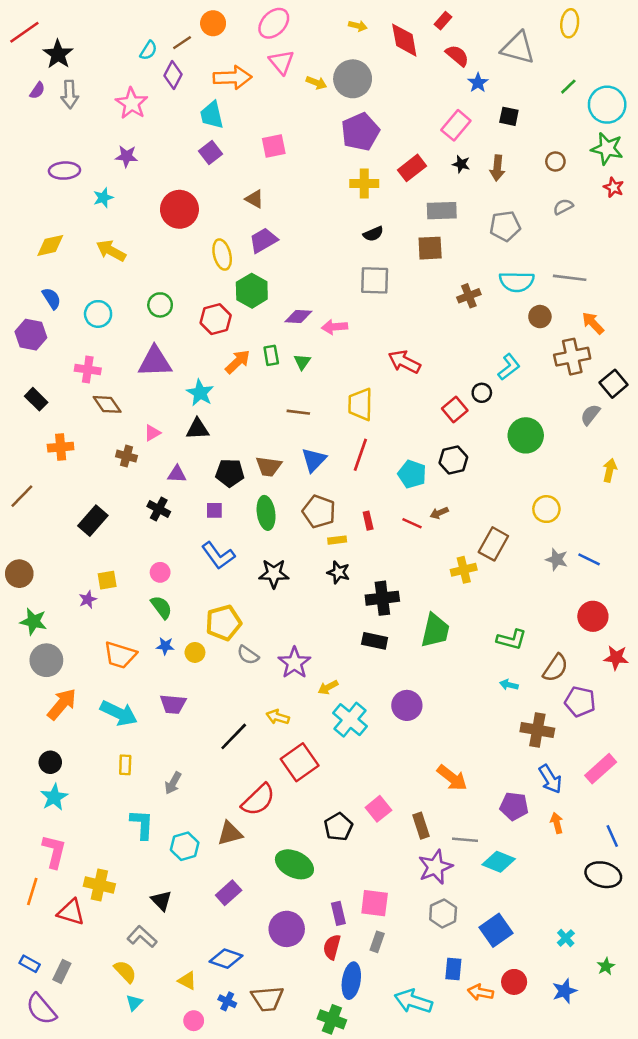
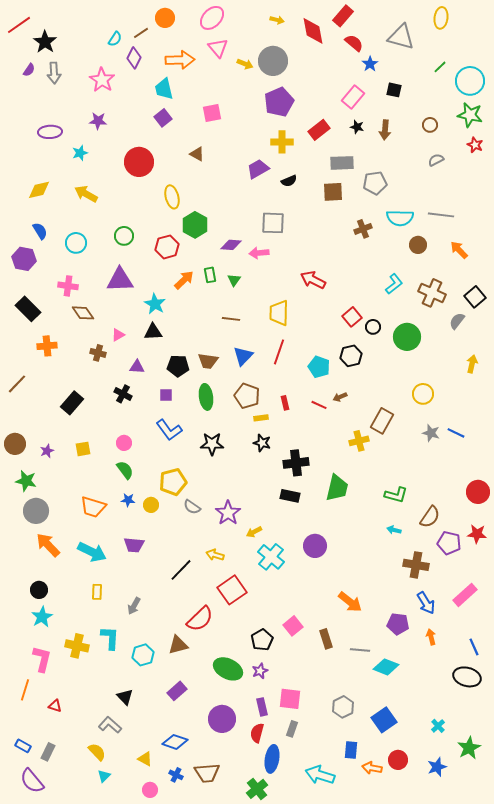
red rectangle: (443, 21) -> (343, 16), size x1.5
gray pentagon: (505, 226) -> (375, 183), moved
purple trapezoid: (263, 240) -> (258, 169), moved
gray square: (375, 280) -> (273, 223), moved
brown cross: (572, 357) -> (432, 293), moved, turned 36
black circle: (482, 393) -> (373, 327), moved
black rectangle: (36, 399) -> (28, 309), size x1.4
purple star: (88, 599) -> (47, 451), moved
red circle: (593, 616) -> (478, 492), moved
red star: (616, 658) -> (477, 534), moved
orange arrow: (62, 704) -> (48, 545), turned -84
purple star: (435, 867) -> (260, 671), moved, size x0.6
yellow cross: (99, 885) -> (77, 646), moved
red triangle: (71, 912) -> (55, 706), size x0.6
green star: (606, 966) -> (469, 748), size x1.6
green cross: (332, 1019) -> (257, 789), turned 30

